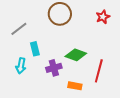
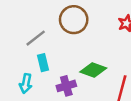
gray line: (19, 29) -> (36, 38), moved

